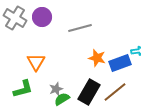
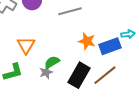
green semicircle: (62, 99) -> (52, 62), moved

